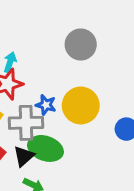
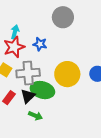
blue star: (46, 105) -> (40, 44), moved
yellow circle: (81, 105) -> (67, 74), moved

